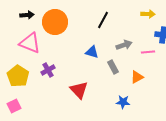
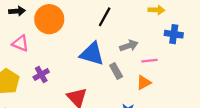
pink triangle: (30, 43) -> (20, 43), size x0.7
blue triangle: (92, 52) -> (92, 54), size x1.6
pink line: (148, 52) -> (150, 61), moved

